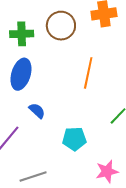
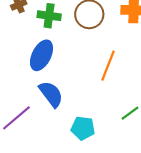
blue semicircle: (37, 111) -> (51, 94), size x1.6

